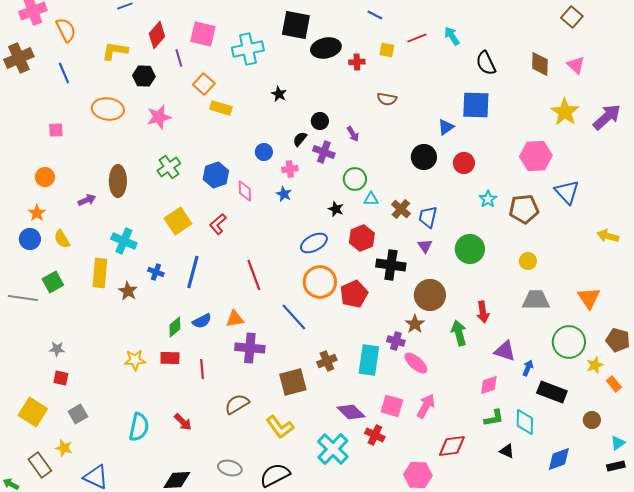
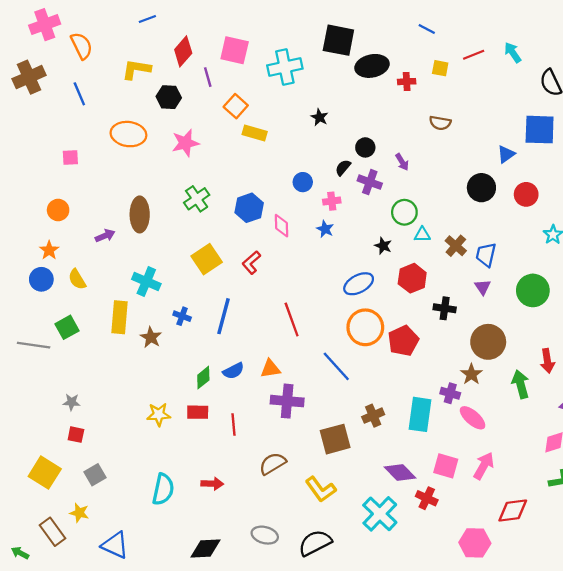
black cross: (391, 265) -> (445, 308), size x0.7
red arrow: (183, 422) -> (212, 484), turned -42

